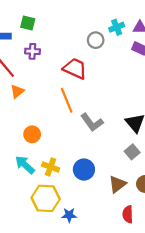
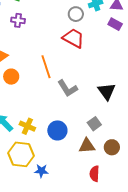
red trapezoid: (75, 69) -> (73, 38), moved
orange circle: (32, 134) -> (11, 77), moved
gray square: (132, 152) -> (94, 124), moved
brown triangle: (117, 184) -> (87, 146), turned 30

